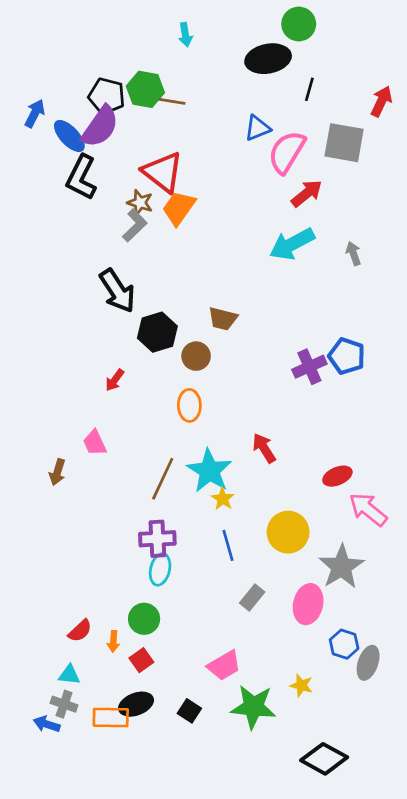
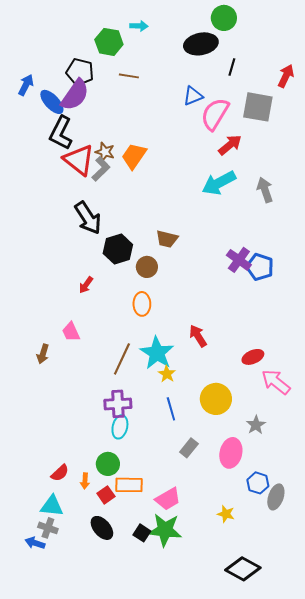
cyan arrow: (185, 35) -> (139, 26), turned -78
green hexagon: (145, 89) -> (109, 42), moved
red triangle: (163, 172) -> (79, 160), moved
gray arrow: (353, 253) -> (265, 190), size x1.4
purple cross: (309, 367) -> (239, 260), moved, turned -30
gray star: (341, 567) -> (256, 425), size x0.6
cyan triangle: (69, 675) -> (52, 506), size x1.4
black ellipse: (136, 704) -> (102, 528), turned 70
green star: (253, 707) -> (165, 530), moved
orange rectangle: (111, 717) -> (129, 485), moved

